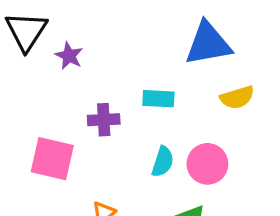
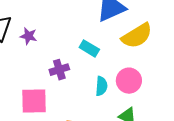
yellow semicircle: (237, 97) -> (137, 36), size x1.5
cyan rectangle: (158, 99) -> (89, 48), turned 42

